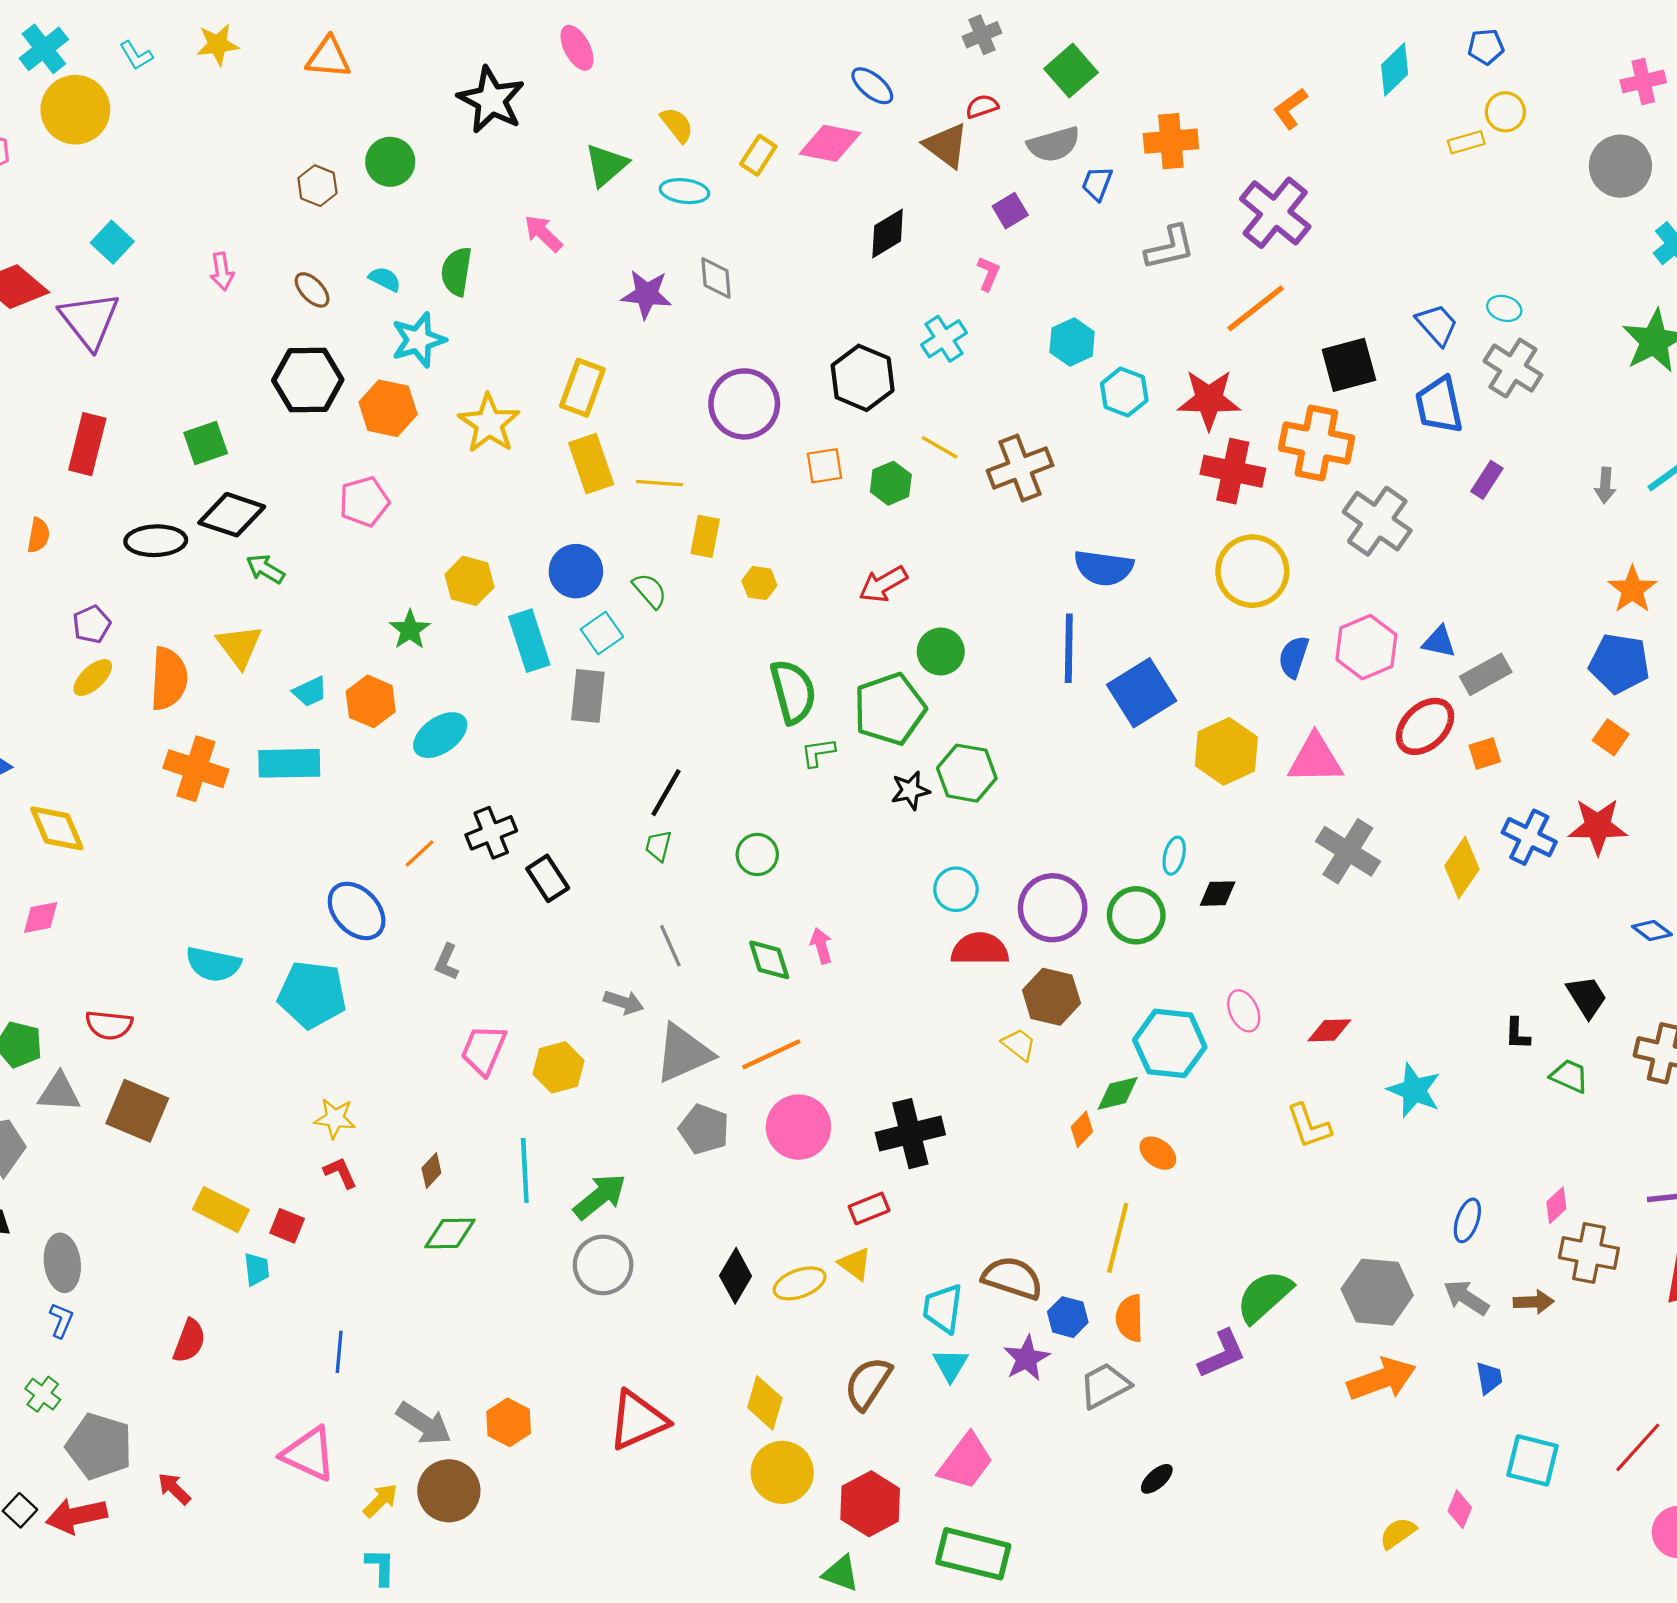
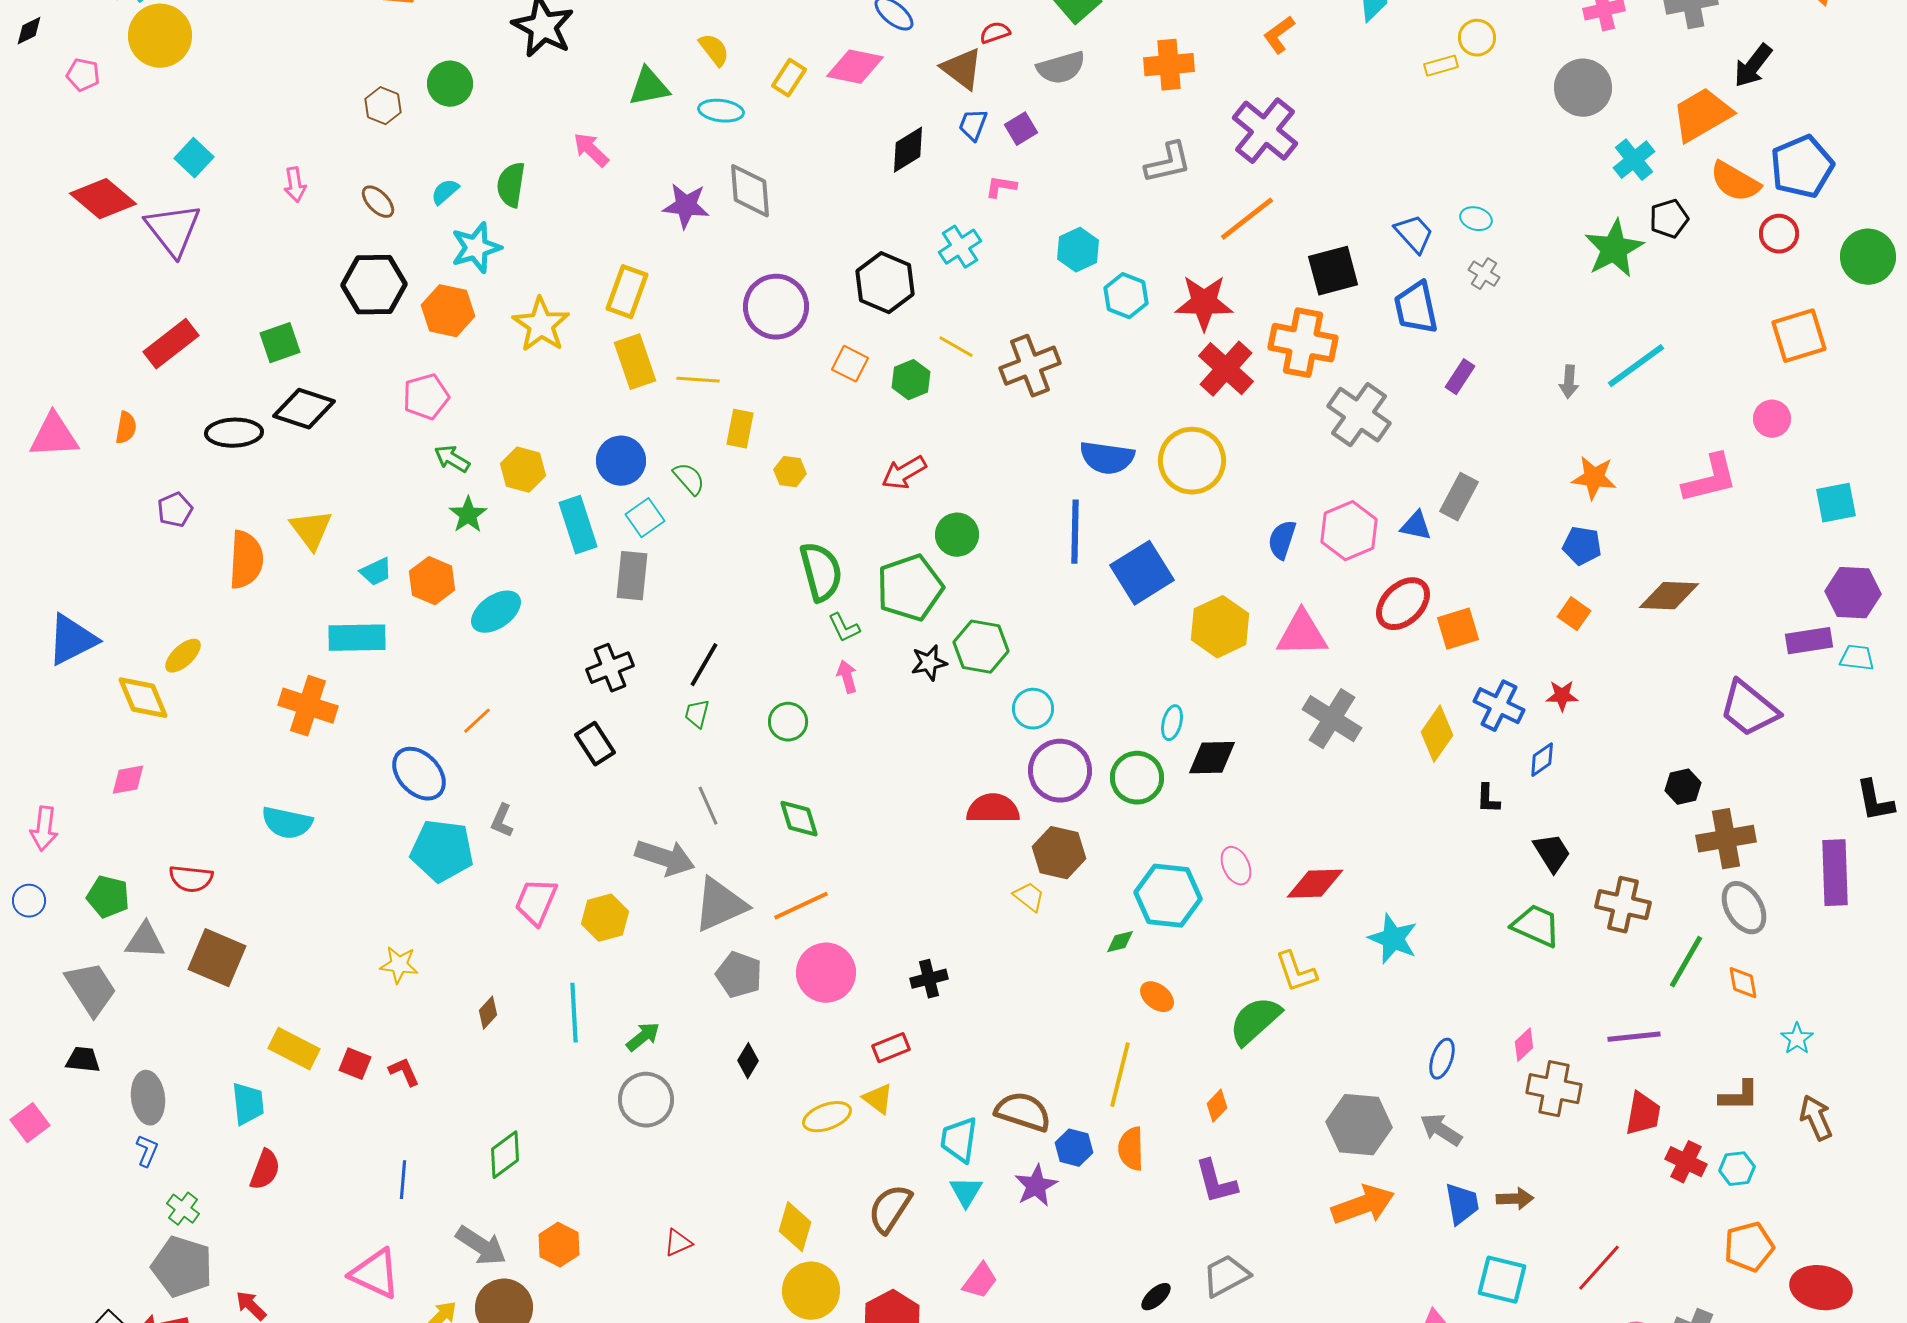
green triangle: (606, 165) -> (649, 87), turned 30
blue trapezoid: (1097, 183) -> (973, 125), moved
pink L-shape: (989, 274) -> (1001, 187), turned -104
gray diamond: (716, 278) -> (750, 191), size x1.4
cyan semicircle: (385, 279) -> (445, 192), turned -68
gray cross: (1513, 368) -> (1484, 274), size x0.6
red rectangle: (87, 444) -> (171, 344), turned 38
orange square: (825, 466) -> (850, 364), turned 36
red cross: (1233, 471) -> (1226, 369), turned 30
green arrow: (265, 569) -> (452, 459), moved
yellow circle: (1252, 571) -> (1192, 461), moved
orange star: (1632, 590) -> (1594, 478), turned -30
blue pentagon: (1619, 663) -> (1582, 546), size x0.7
gray rectangle: (1486, 674) -> (1459, 497), moved, turned -33
yellow ellipse: (93, 678) -> (183, 656), moved
green L-shape: (818, 752) -> (844, 628), turned -108
orange square: (1485, 754) -> (1458, 629), size x1.4
orange cross: (196, 769) -> (308, 706), moved
red star: (1598, 826) -> (1562, 696), size x0.6
black cross: (491, 833) -> (610, 668), moved
cyan circle: (956, 889) -> (1033, 709), moved
black diamond: (1218, 894) -> (1212, 758), size x1.4
blue diamond: (1652, 931) -> (1542, 760), moved, turned -72
pink arrow: (821, 946) -> (847, 677), moved
cyan pentagon: (312, 995) -> (442, 851), moved
gray arrow: (624, 1002) -> (665, 858), size x1.6
red diamond: (1329, 1030) -> (1315, 884), size x1.4
black L-shape: (1517, 1034) -> (1488, 799), moved
green trapezoid: (1569, 1076) -> (1536, 926), size x1.4
green diamond: (1118, 1093) -> (1120, 942), size x0.7
orange diamond: (1082, 1129) -> (1217, 1106), moved
black cross: (910, 1134) -> (929, 979), size x0.6
red L-shape: (340, 1173) -> (404, 1072), moved
green arrow: (600, 1197) -> (643, 1037), size x0.7
green diamond: (450, 1233) -> (505, 1155), moved, turned -36
cyan trapezoid: (257, 1269) -> (248, 1104), moved, size x1.4
black diamond: (736, 1276) -> (748, 1061), moved, size x0.7
green semicircle: (1264, 1296) -> (1255, 1021), moved
brown arrow: (1534, 1302) -> (1515, 1199), moved
purple L-shape: (1222, 1354) -> (1216, 1182), turned 99
blue trapezoid: (1489, 1378) -> (1462, 1204), size x1.4
gray trapezoid: (1105, 1385) -> (1226, 1276), moved
green cross: (43, 1394) -> (183, 1209), moved
red triangle: (638, 1420) -> (678, 1243), size x0.5
pink trapezoid: (966, 1461) -> (980, 1281), size x0.7

